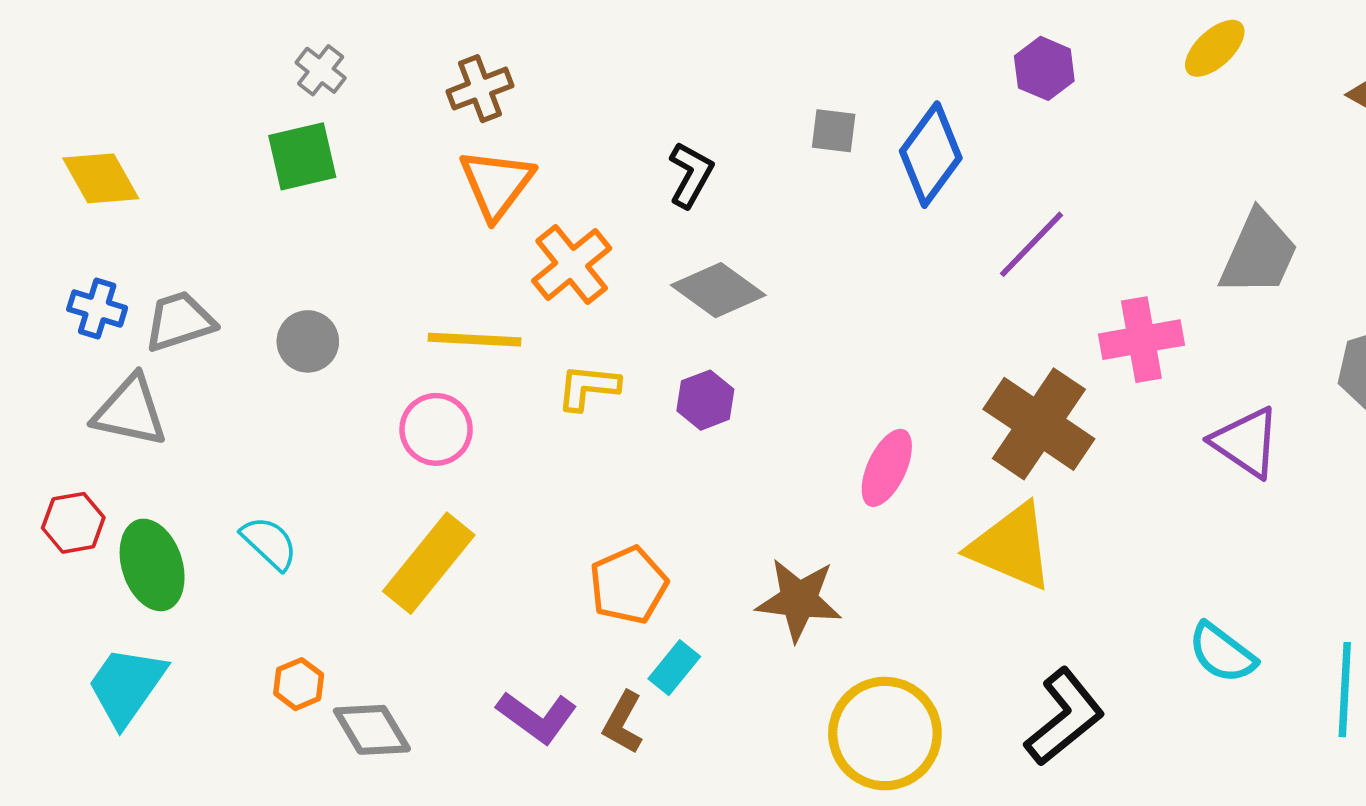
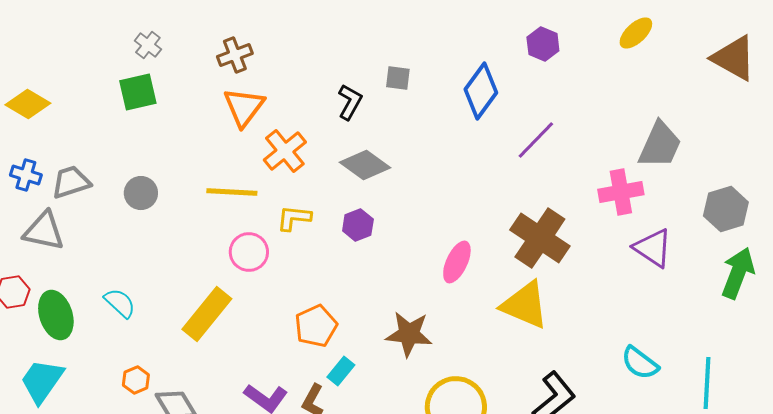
gray square: (834, 131) -> (398, 78), moved
yellow diamond: (101, 178) -> (28, 104), turned -30
pink cross: (1141, 340) -> (621, 192), moved
pink circle: (436, 429) -> (249, 252), moved

